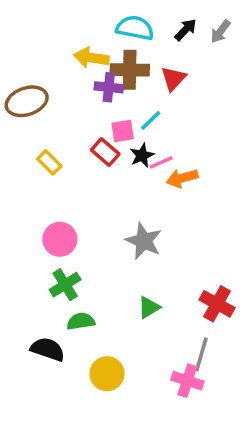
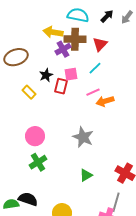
purple cross: (109, 87) -> (63, 49), turned -35
cyan line: (151, 120) -> (95, 68), moved
red rectangle: (105, 152) -> (61, 86), turned 63
black star: (142, 155) -> (46, 75), moved
green semicircle: (81, 321) -> (11, 204), moved

